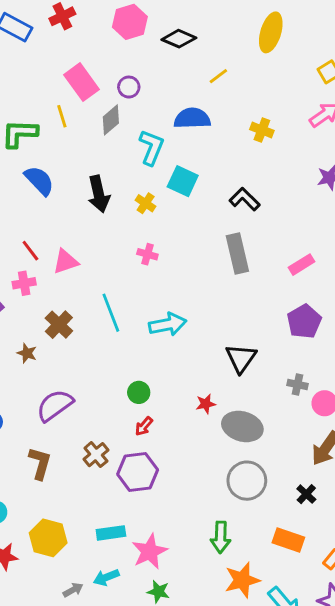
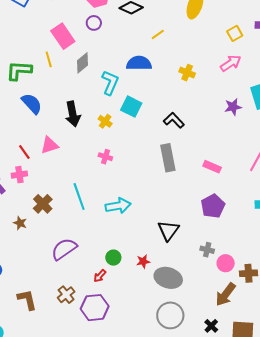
purple circle: (129, 87) -> (94, 23), moved
pink triangle: (66, 262) -> (49, 145), moved
pink rectangle: (301, 265) -> (212, 167), turned 54
green circle: (139, 392) -> (113, 258), moved
purple semicircle: (55, 405) -> (64, 249), moved
brown L-shape: (40, 463) -> (27, 300), turned -30

